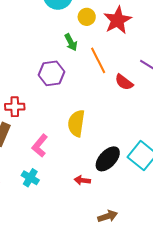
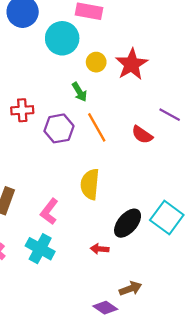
orange line: (98, 60) -> (97, 127), moved
red cross: (15, 107) -> (22, 110), moved
cyan cross: (30, 178) -> (40, 249), size x1.4

